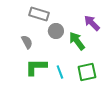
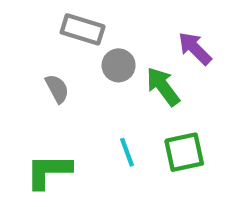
green L-shape: (36, 67) -> (49, 171), moved

